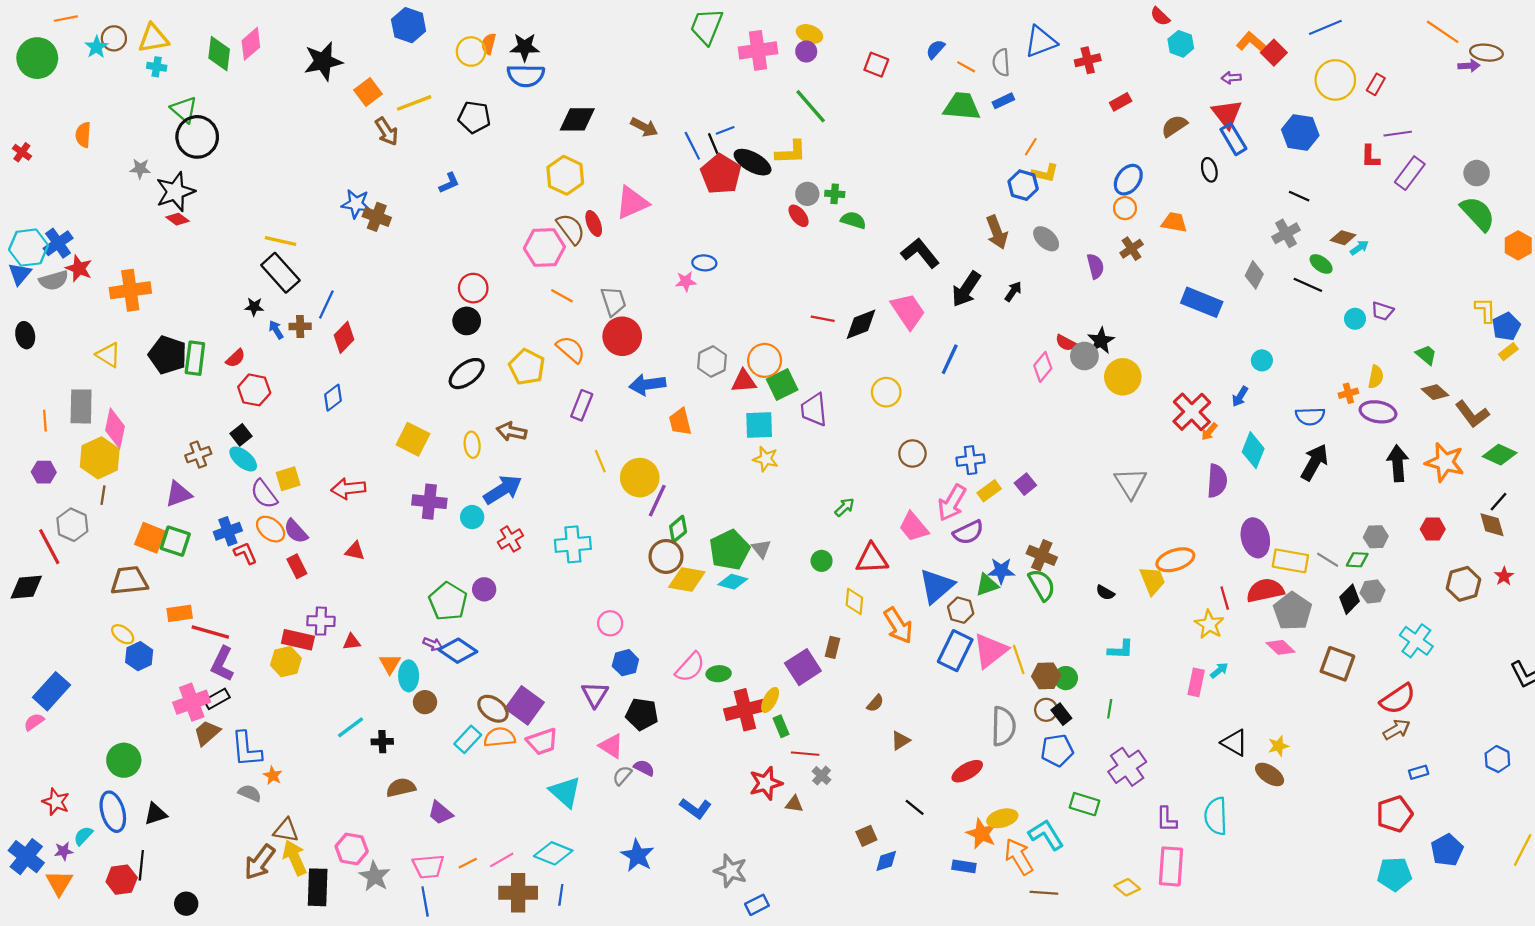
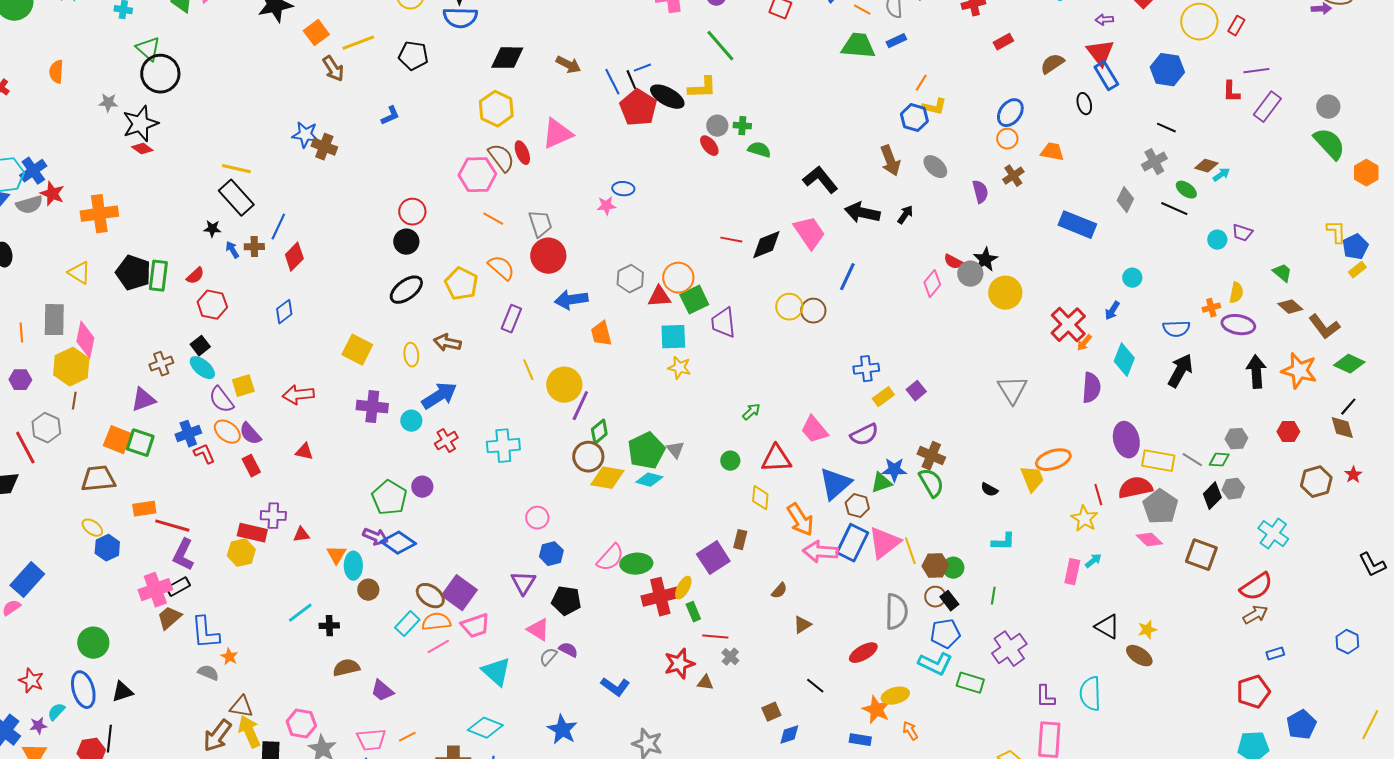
black arrow: (966, 289) -> (862, 213), turned 68
brown circle: (912, 453) -> (813, 311), moved
pink arrow: (952, 503) -> (820, 552), moved, turned 64
purple arrow: (433, 644) -> (375, 537), size x1.4
green ellipse: (719, 674) -> (636, 564), size x1.4
cyan L-shape: (1046, 835) -> (935, 664), moved, turned 148
orange arrow: (1019, 857) -> (910, 731), size x0.6
pink line: (502, 860) -> (438, 647), moved

